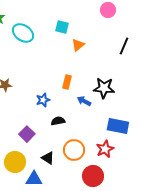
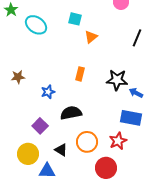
blue star: (43, 100) -> (48, 92), moved
blue arrow: (84, 101) -> (136, 93), moved
black semicircle: (58, 121) -> (71, 113), size x1.5

